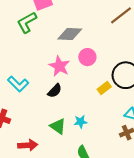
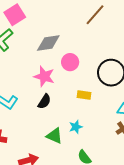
yellow rectangle: (104, 88) -> (84, 95), moved, turned 56

